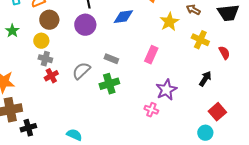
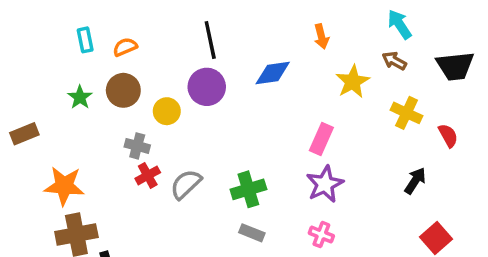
brown circle: (49, 20) -> (123, 90), moved
yellow circle: (41, 41) -> (167, 111), moved
gray rectangle: (111, 59) -> (252, 233), moved
gray semicircle: (81, 71) -> (186, 184), moved
purple star: (166, 90) -> (325, 184), moved

